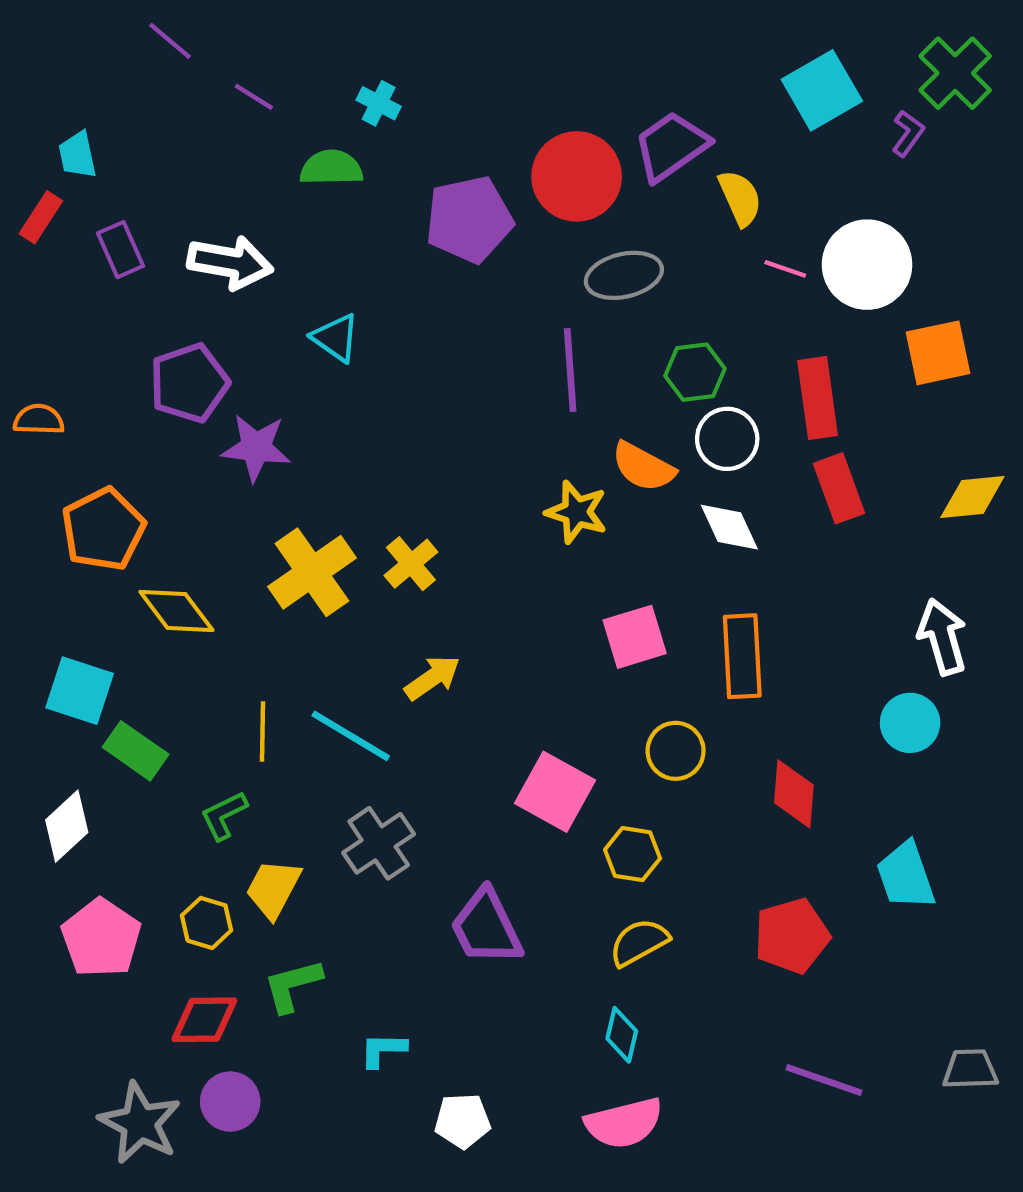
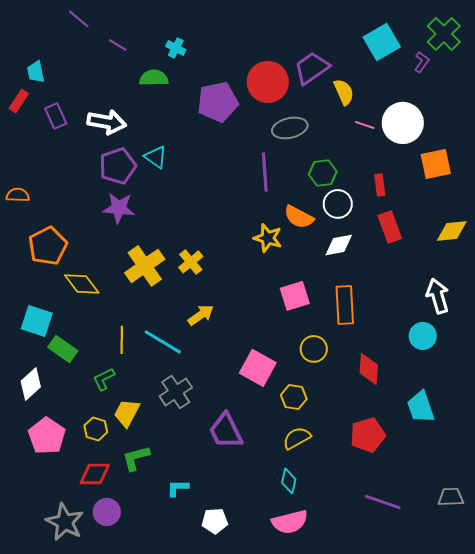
purple pentagon: (189, 383) -> (118, 166), moved
red rectangle: (818, 398) -> (380, 185), size x0.6
white diamond: (729, 527) -> (339, 245), turned -76

